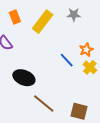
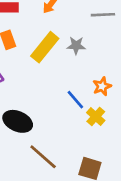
gray star: (74, 15) -> (76, 46), moved
yellow cross: (90, 67) -> (96, 117), moved

